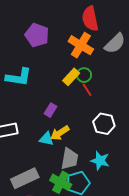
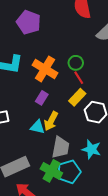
orange cross: (81, 45) -> (45, 69), moved
yellow rectangle: (71, 77) -> (77, 97), moved
yellow arrow: (60, 133) -> (51, 121), turned -30

